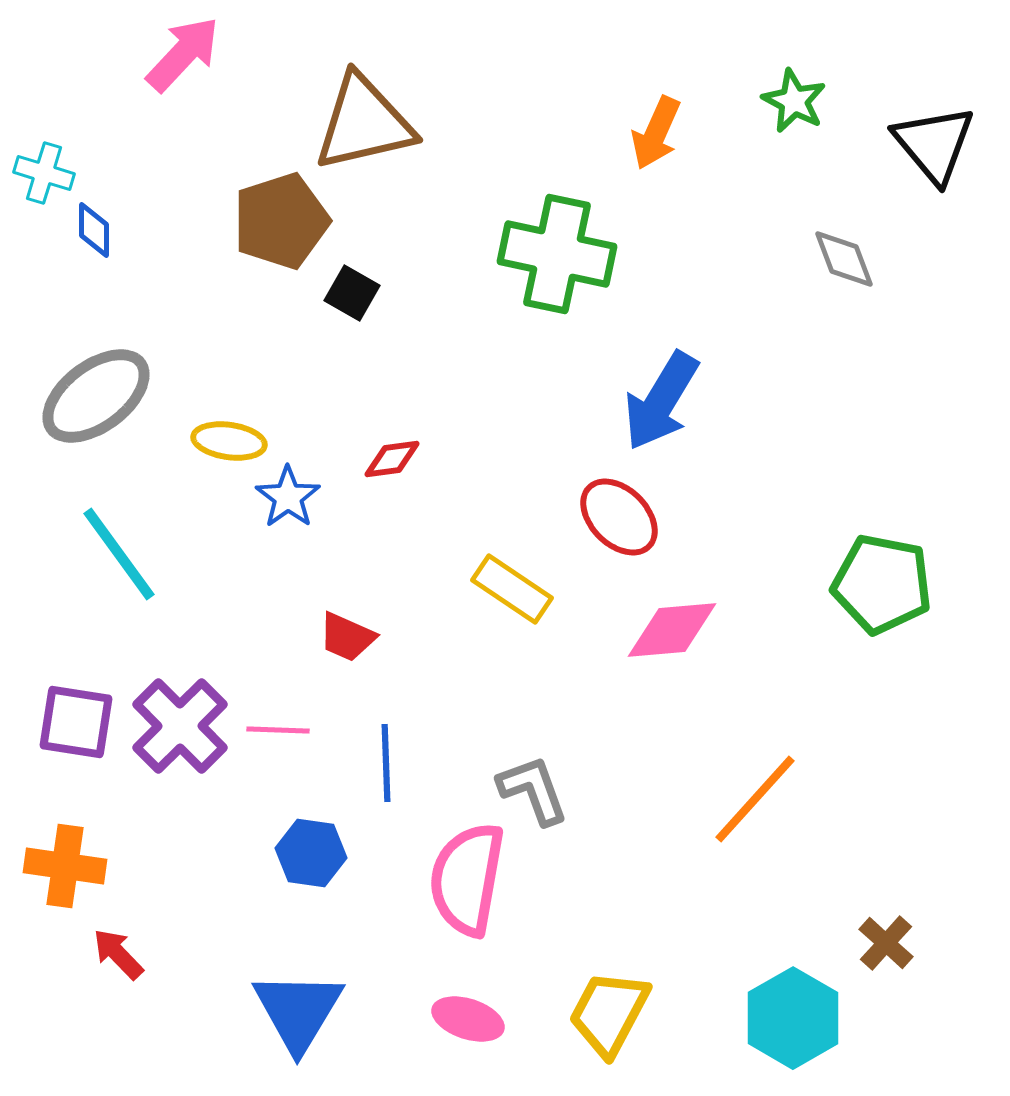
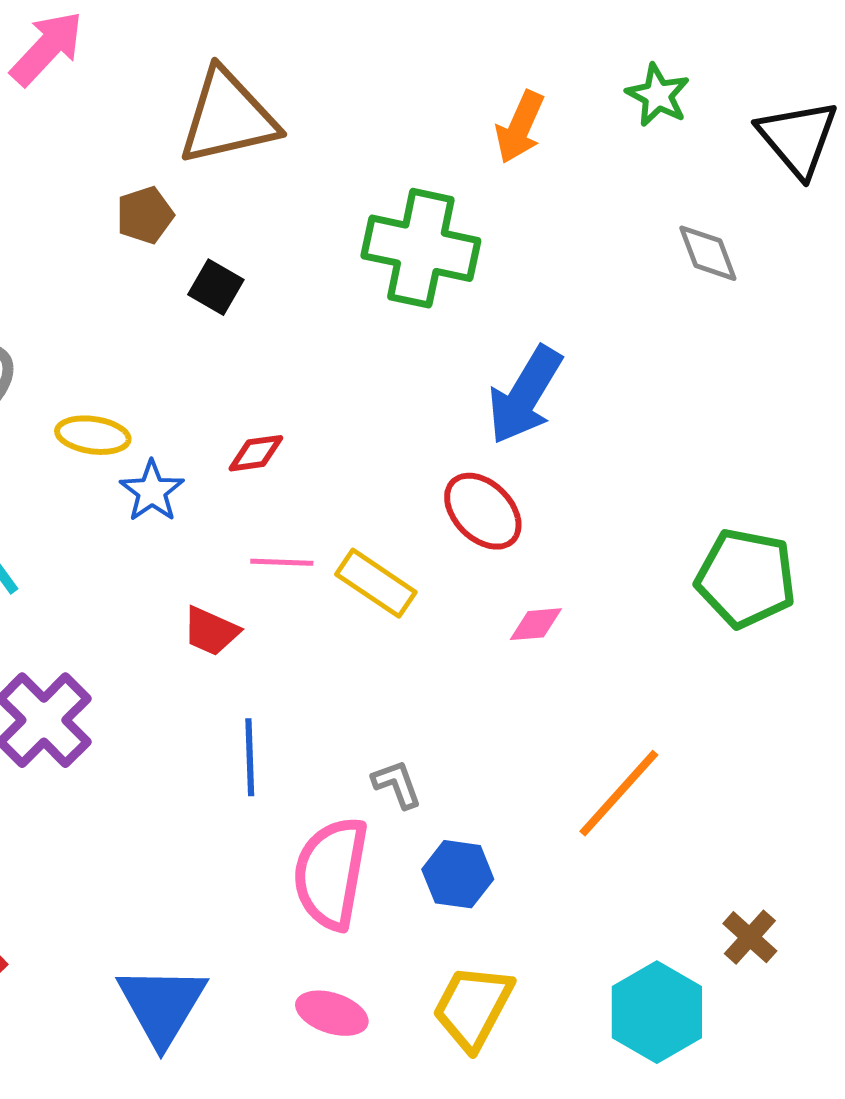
brown pentagon: (281, 221) -> (145, 215), size x0.6
pink diamond: (672, 630) -> (536, 624), size x0.6
pink line: (278, 730) -> (282, 562), moved
gray L-shape: (533, 790) -> (397, 784), size x0.7
blue hexagon: (311, 853) -> (458, 874), moved

